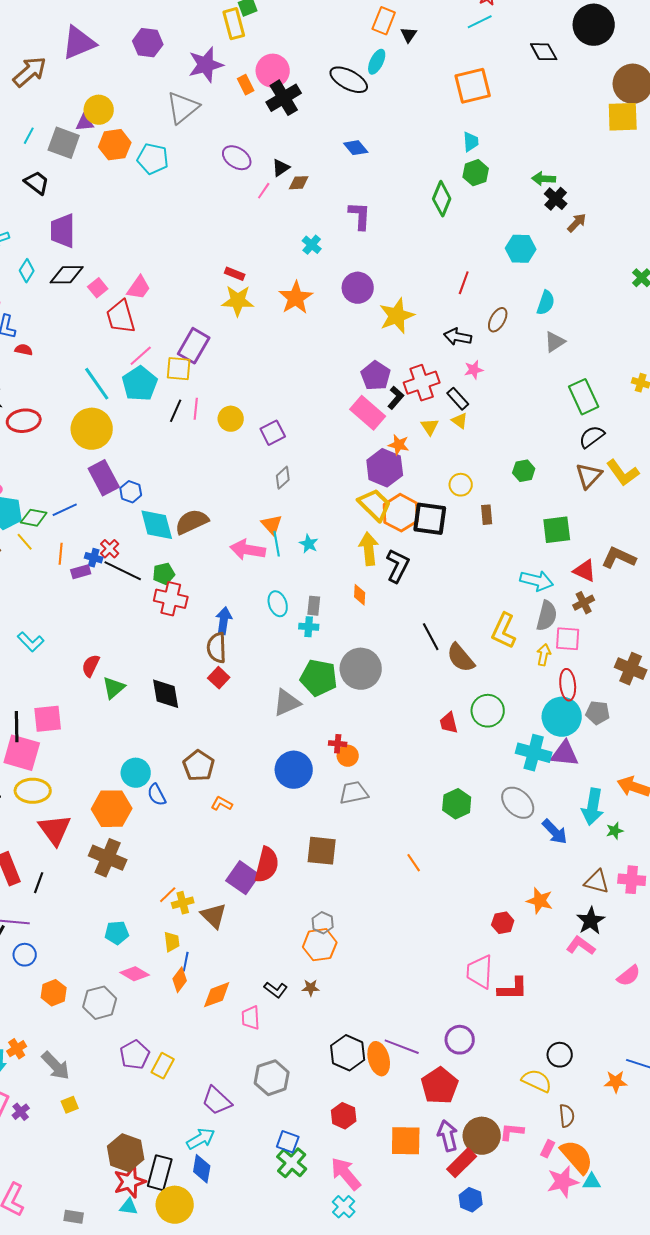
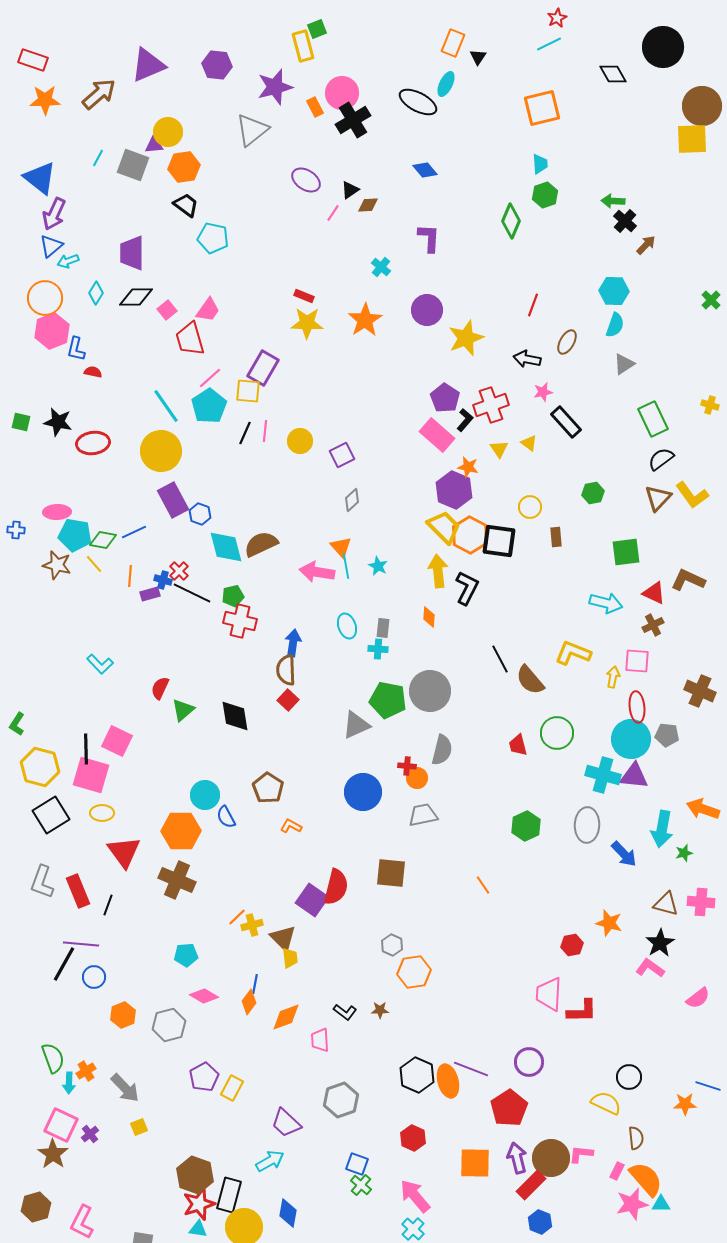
cyan pentagon: (153, 159) -> (213, 238), moved
black trapezoid: (37, 183) -> (186, 205), moved
cyan hexagon: (521, 249) -> (614, 291), moved
black rectangle: (458, 399) -> (566, 422), moved, size x1.4
gray semicircle: (547, 616) -> (442, 750), moved
yellow L-shape: (504, 631) -> (573, 653), turned 87
pink square: (48, 719) -> (117, 741), turned 32
yellow ellipse: (33, 791) -> (102, 813), size x0.7
gray ellipse: (518, 803) -> (587, 825), turned 48
yellow trapezoid: (172, 942) -> (290, 958), moved
orange hexagon: (320, 945) -> (414, 972), moved
green cross: (292, 1163) -> (361, 1185), size x0.7
blue diamond: (202, 1169) -> (288, 1213), moved

